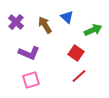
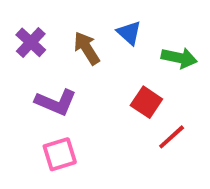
green arrow: (93, 30) -> (179, 58), turned 36
red line: (79, 76) -> (172, 137), moved

